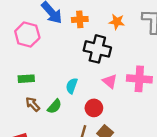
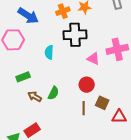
orange cross: (80, 19) -> (63, 11), moved
cyan semicircle: (72, 86) -> (49, 52), moved

